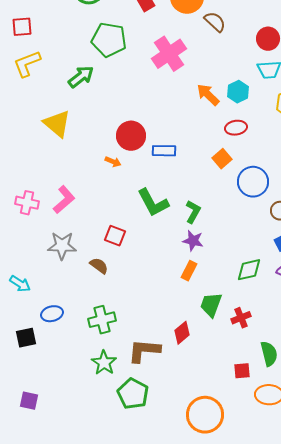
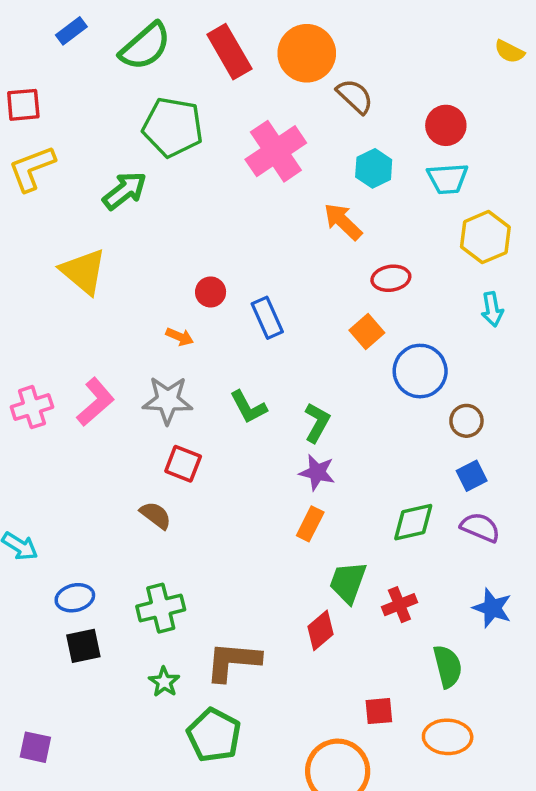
cyan hexagon: (238, 92) -> (374, 168), moved
red circle: (131, 136) -> (211, 292), size x0.6
blue rectangle: (164, 151) -> (267, 318), turned 65
pink cross: (27, 203) -> (32, 407), turned -30
green L-shape: (153, 203) -> (248, 407), size x0.7
gray star: (62, 246) -> (168, 400), moved
red diamond: (182, 333) -> (320, 630), moved
black square: (26, 338) -> (83, 646), moved
green star: (104, 363) -> (164, 682), size x0.7
red square: (242, 371) -> (379, 711), moved

